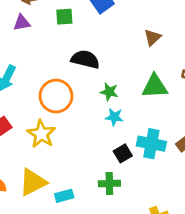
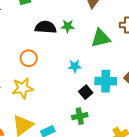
green star: (109, 92) -> (68, 26), moved
orange circle: (56, 96) -> (29, 58), size x0.7
yellow star: (41, 134) -> (23, 88), turned -30

